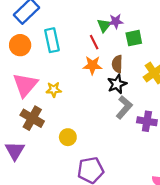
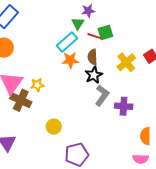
purple star: (116, 21) -> (88, 11), moved
cyan rectangle: (52, 40) -> (67, 42), moved, turned 65
red line: (94, 42) -> (94, 36), moved, turned -40
brown cross: (32, 118) -> (21, 100), moved

